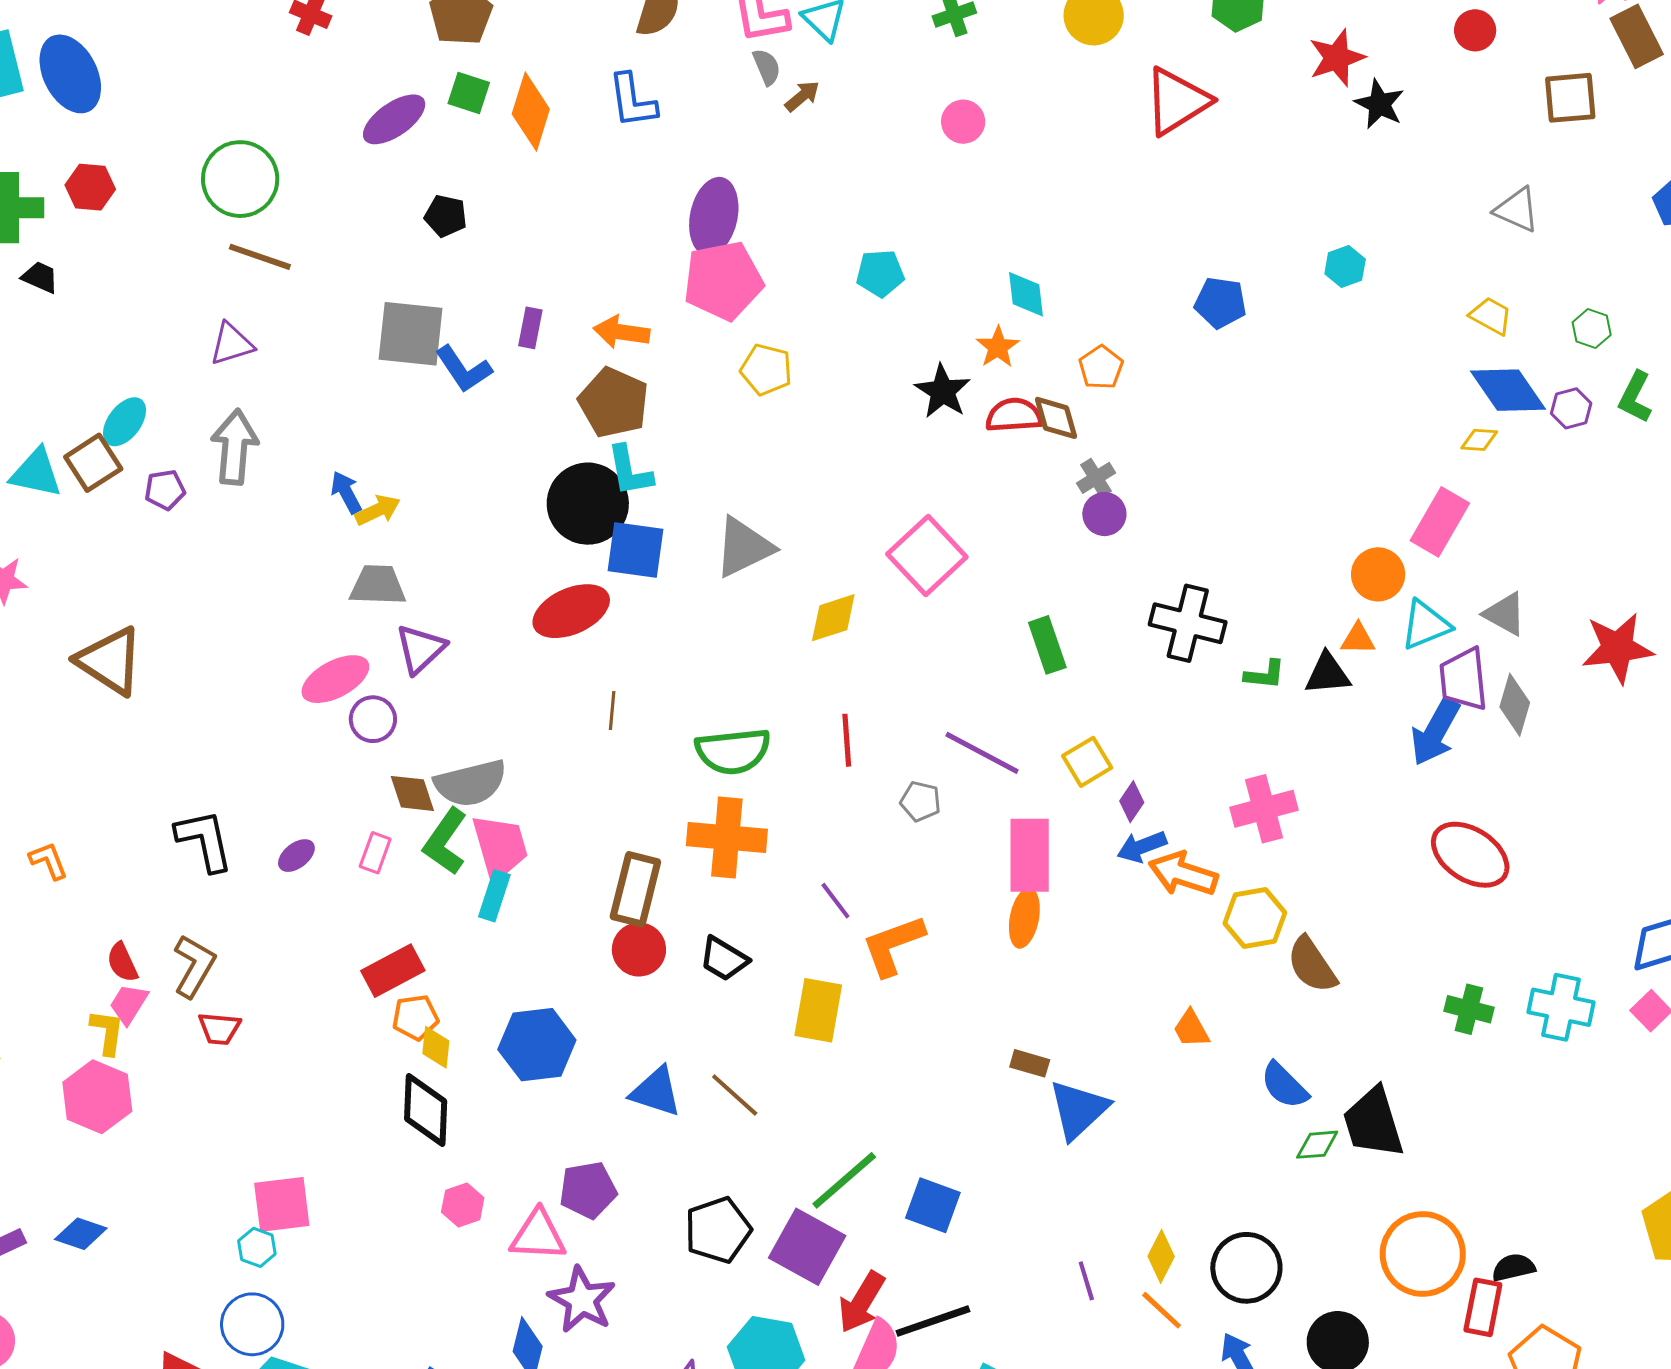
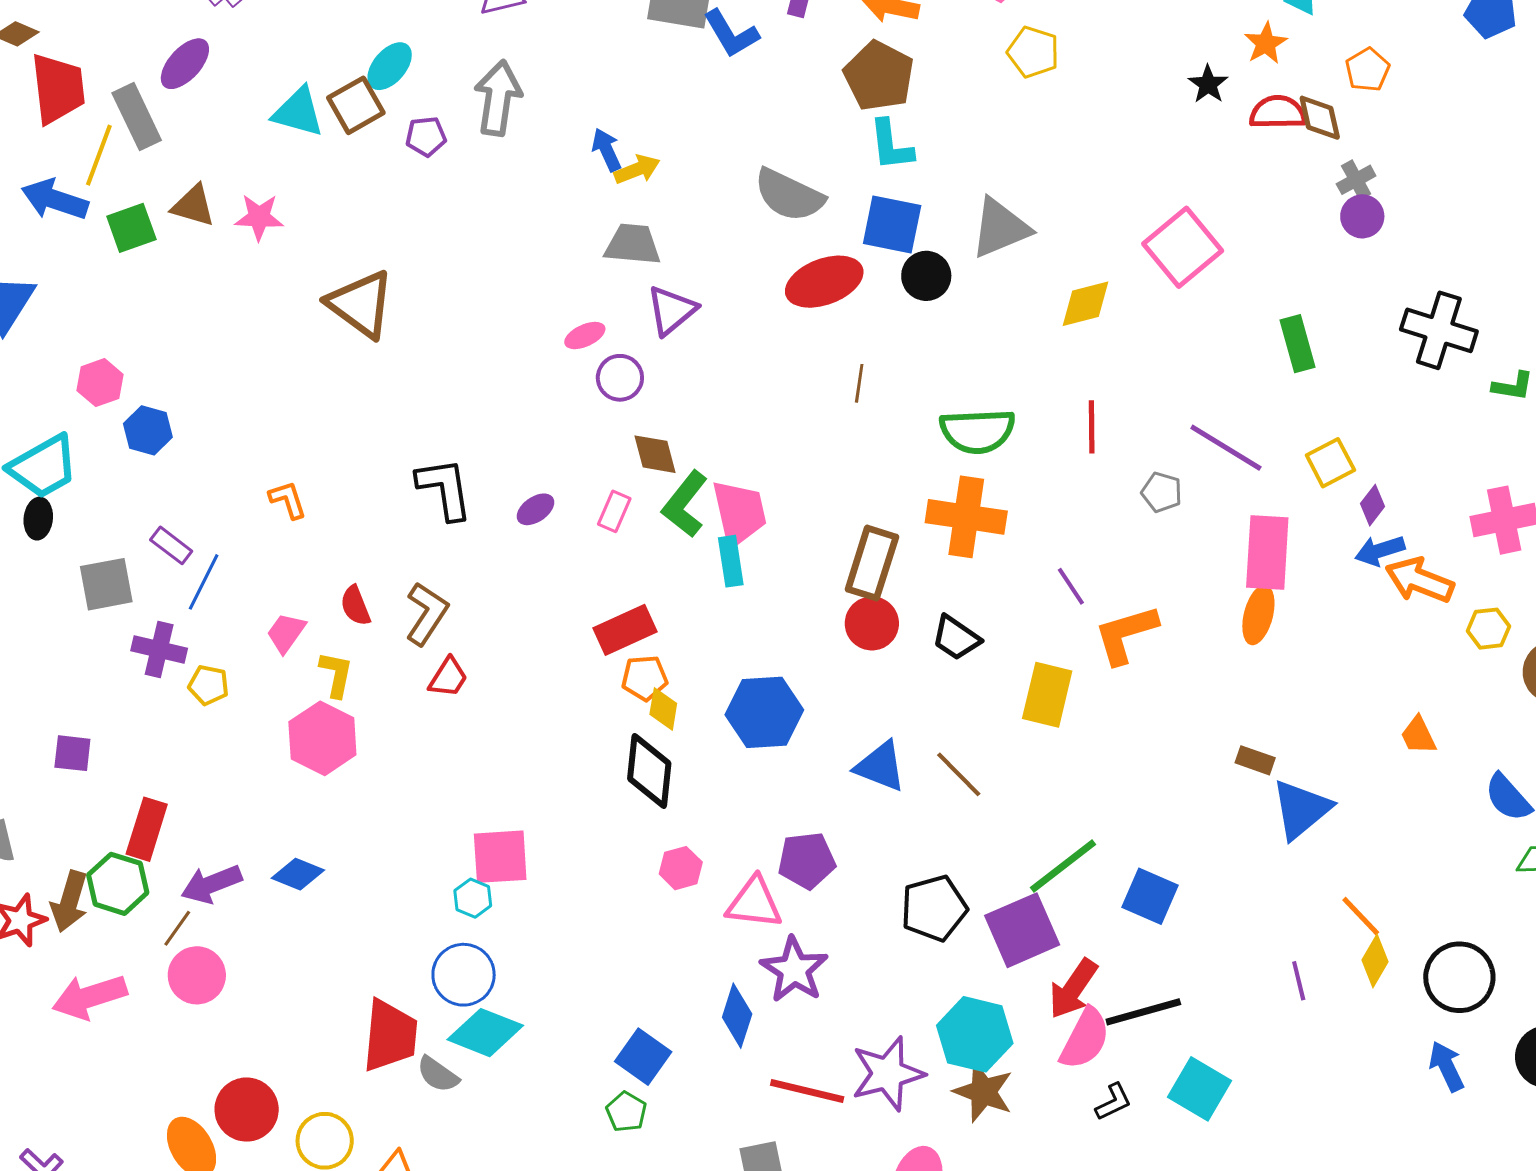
black star: (943, 391) -> (1208, 84), size x0.7
black circle: (588, 504) -> (926, 276), moved, size x0.6
pink ellipse: (335, 679) -> (585, 336), size x0.6
gray semicircle: (471, 783) -> (789, 195), moved, turned 36
cyan rectangle: (494, 896) -> (731, 561), turned -30
yellow hexagon: (1255, 918) -> (1489, 629), size x0.7
pink trapezoid: (129, 1004) -> (286, 633), moved
red trapezoid: (219, 1029) -> (448, 677), turned -66
purple square: (807, 1247) -> (1022, 930), turned 34
orange line: (1162, 1310) -> (1361, 916), moved

